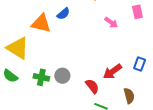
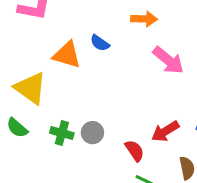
blue semicircle: (63, 14) -> (100, 43), turned 72
pink arrow: (111, 22) -> (168, 60), size x1.6

